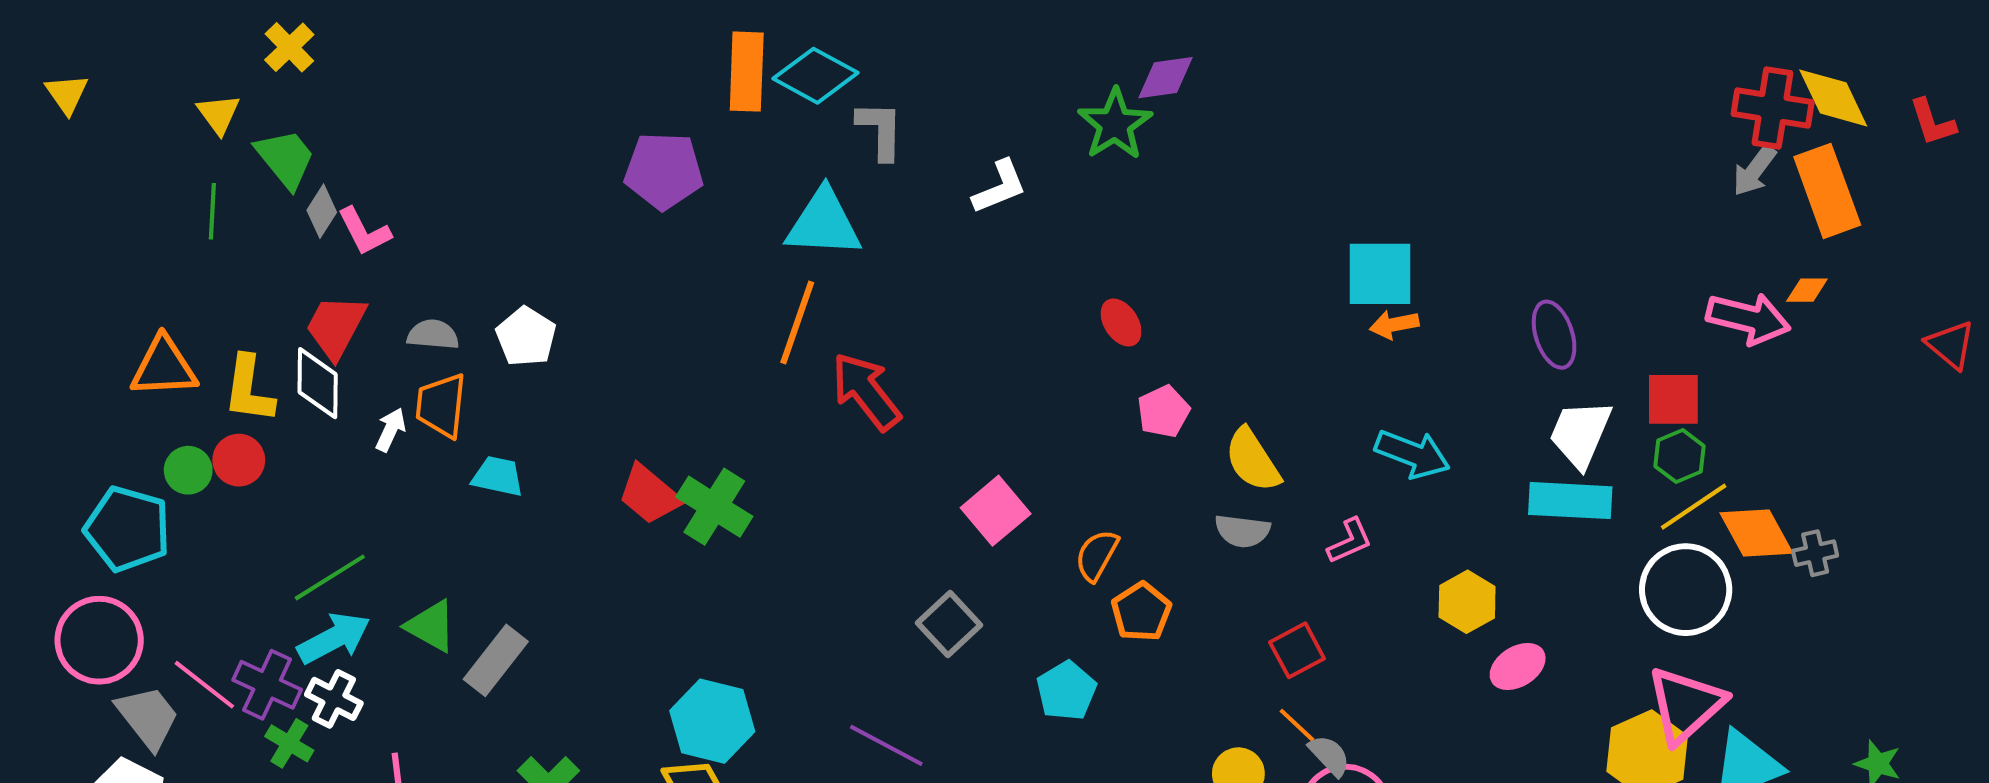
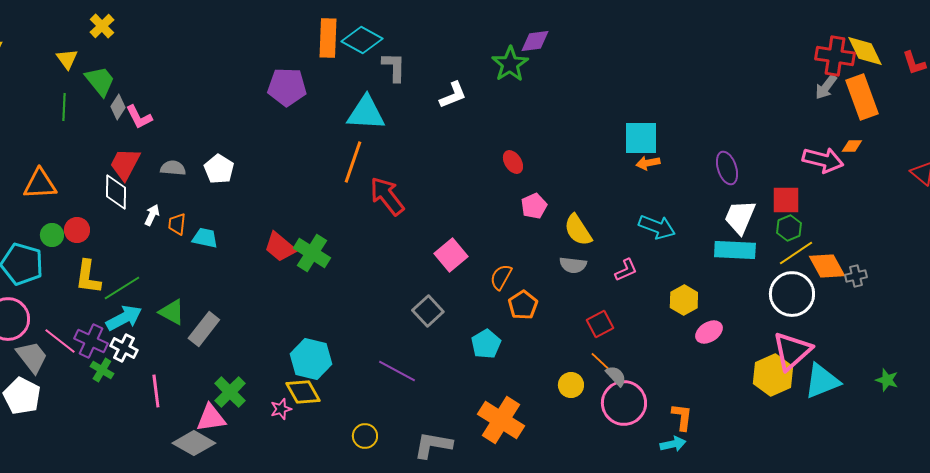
yellow L-shape: (249, 389) -> (88, 277), moved
orange trapezoid: (441, 405) -> (177, 224), moved, size x0.7

